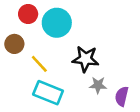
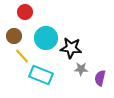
cyan circle: (57, 23) -> (46, 38), moved
yellow line: (39, 64) -> (22, 56), moved

